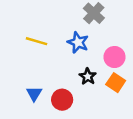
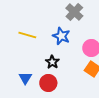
black star: (88, 77) -> (52, 62), moved

